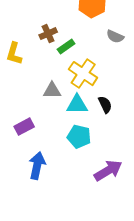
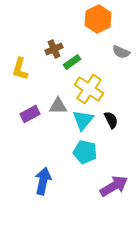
cyan triangle: (77, 105) -> (83, 120), turned -50
purple rectangle: (24, 127) -> (30, 114), moved

